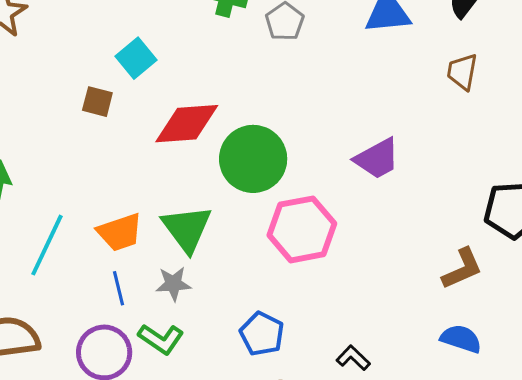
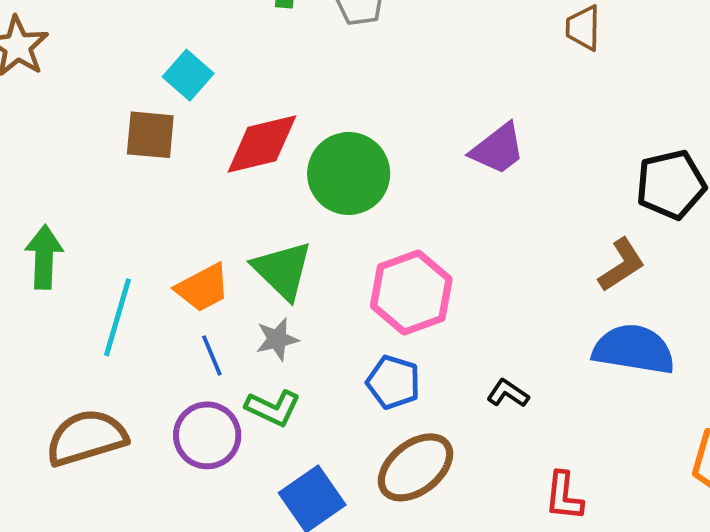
brown square: (97, 102) -> (150, 135), size x1.4
pink hexagon: (302, 229) -> (411, 293), moved
blue semicircle: (461, 339) -> (634, 349), size x1.6

